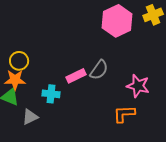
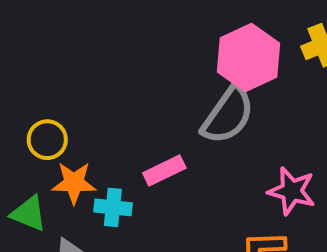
gray semicircle: (99, 70) -> (228, 115), moved, size x1.4
orange star: (15, 80) -> (74, 183), moved

